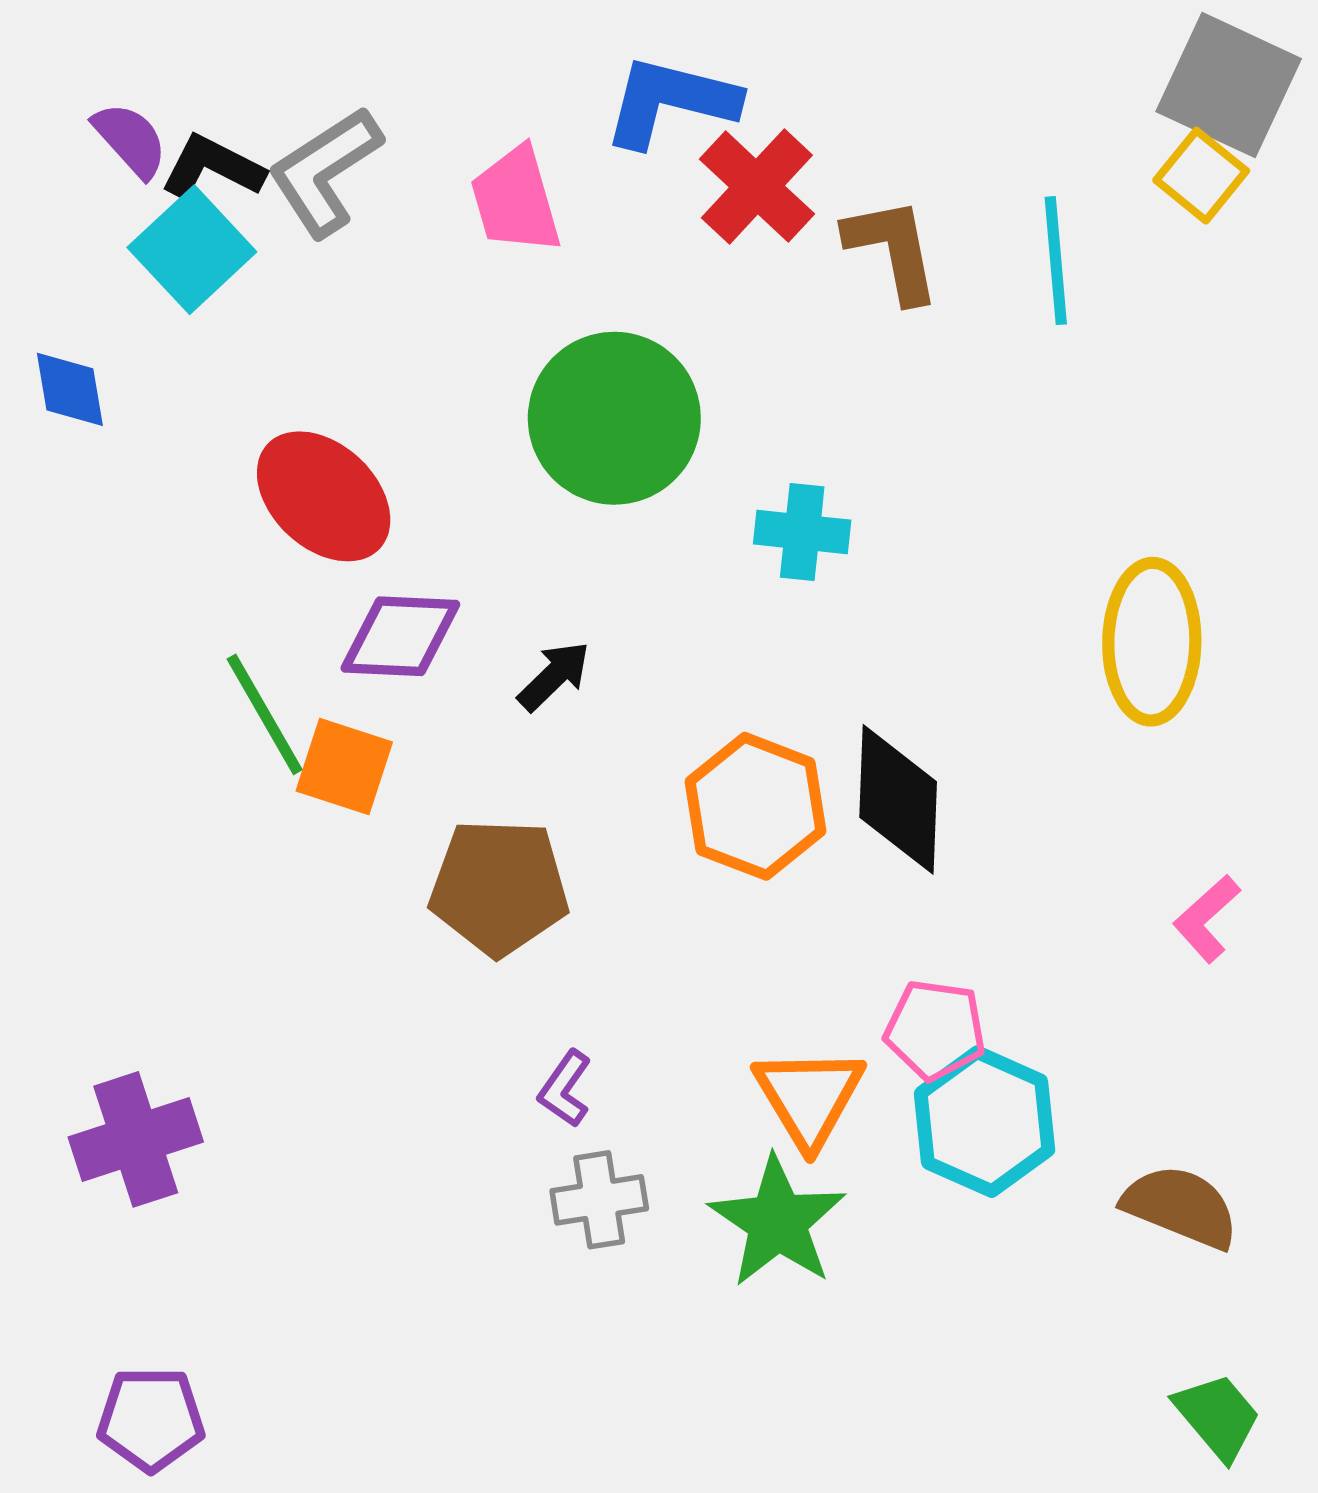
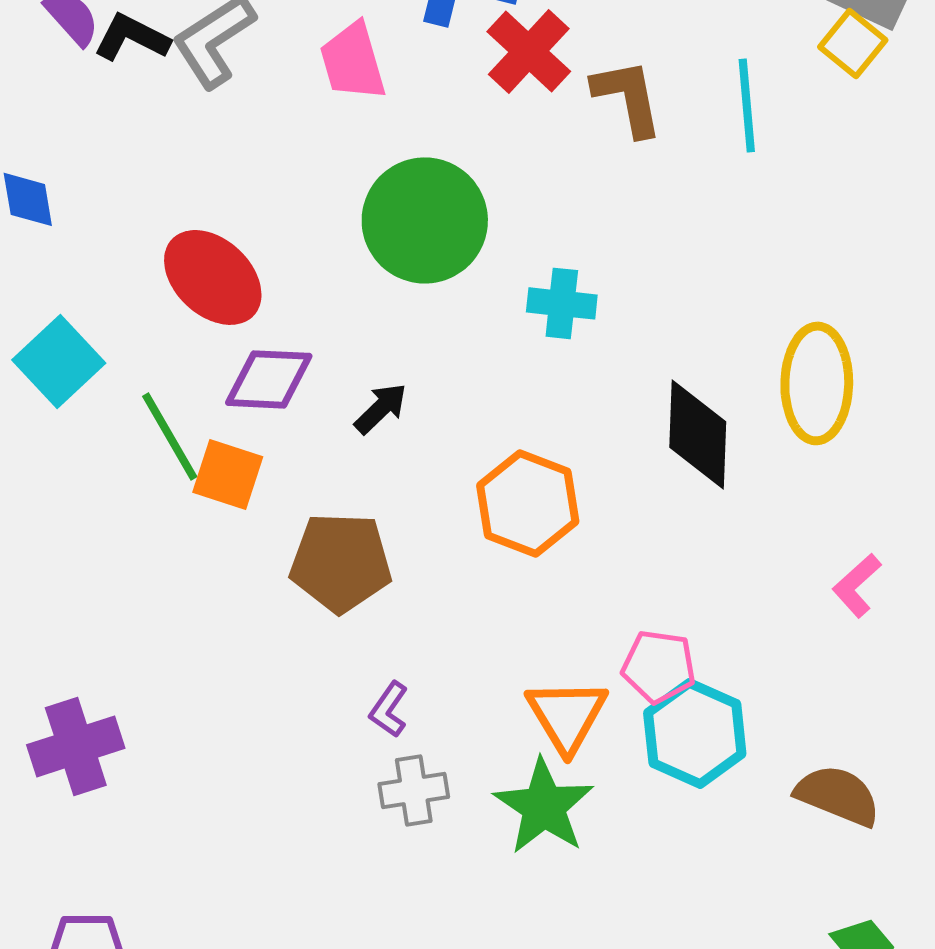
cyan square: (192, 250) -> (59, 361), moved
black diamond: (898, 799) -> (698, 434), moved

